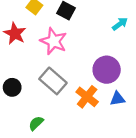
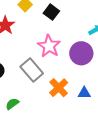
pink star: (54, 41) -> (49, 46), moved
purple circle: (107, 70) -> (81, 53), moved

